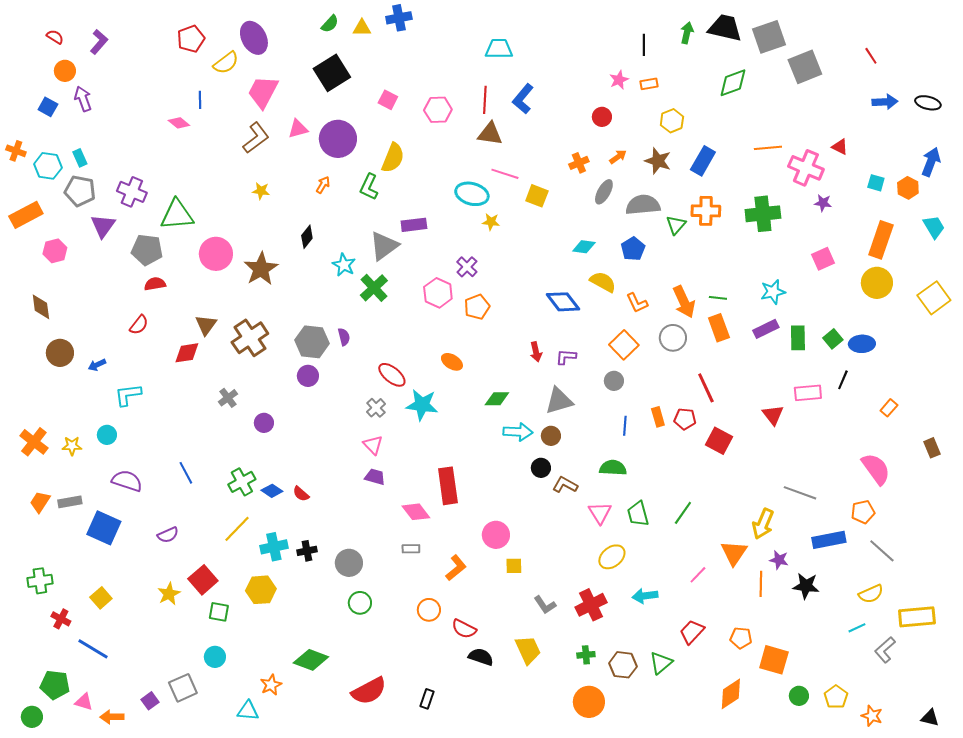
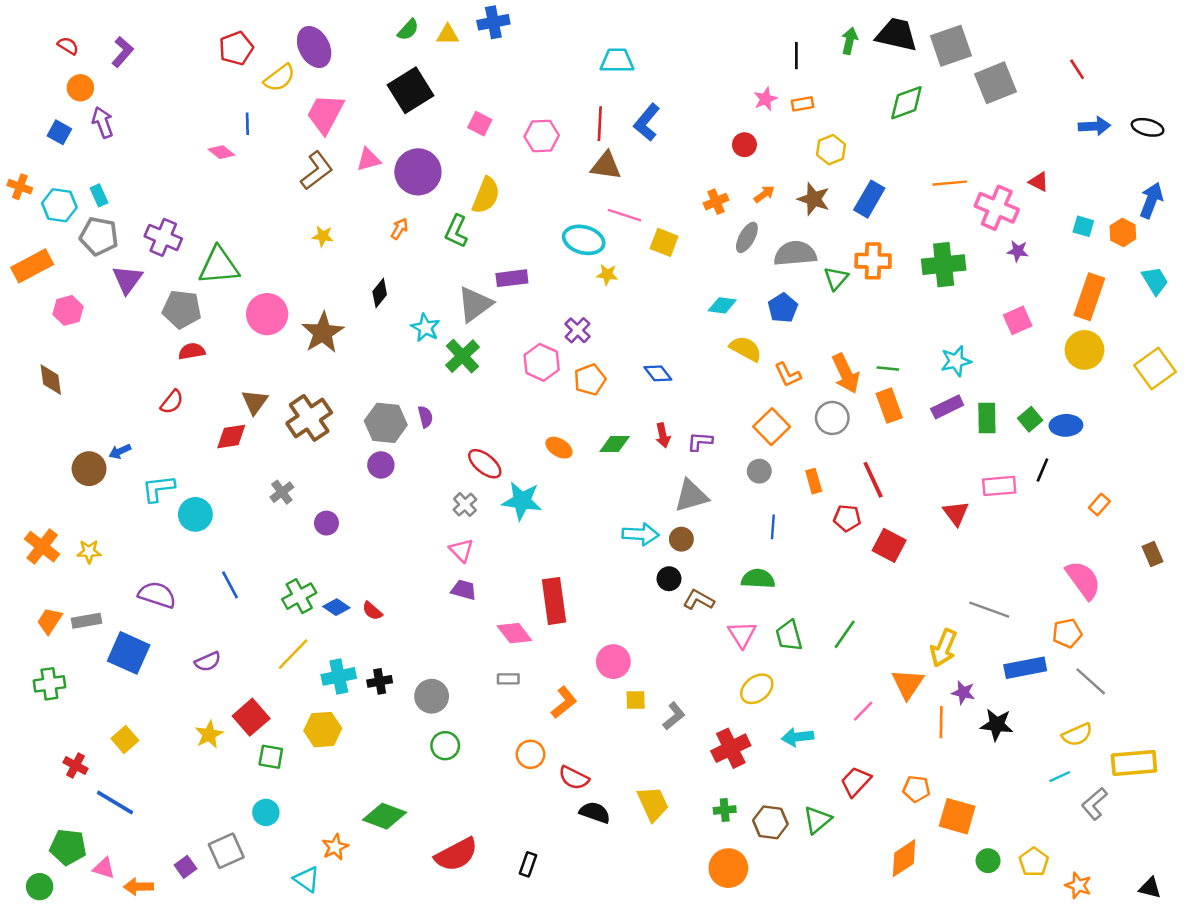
blue diamond: (563, 302) -> (658, 373), moved, size x0.7
brown circle: (60, 353) -> (89, 469), moved
green diamond: (497, 399) -> (615, 444), moved
orange rectangle: (658, 417) -> (814, 481), moved
cyan circle: (107, 435) -> (195, 514), moved, size x1.4
green cross: (40, 581) -> (49, 684), moved
gray L-shape: (545, 605) -> (674, 716), moved, turned -95
cyan triangle: (248, 711) -> (307, 879), turned 30

